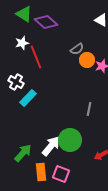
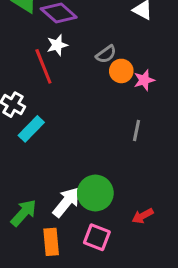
white star: (22, 43) -> (57, 45), moved
gray line: (89, 109) -> (137, 130), moved
pink square: (61, 174) -> (97, 237), moved

